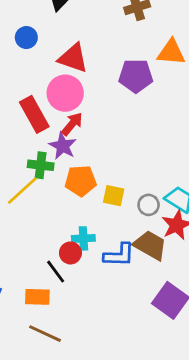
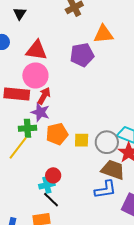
red rectangle: (34, 114) -> (17, 94), turned -45
gray circle: (149, 205) -> (107, 142), size x1.5
cyan cross: (83, 238) -> (47, 185), moved
red circle: (70, 253) -> (53, 175), moved
blue L-shape: (119, 255) -> (105, 189), moved

